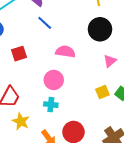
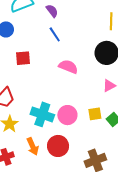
pink circle: (54, 80) -> (67, 115), moved
cyan cross: (51, 105) -> (42, 114), size x1.6

